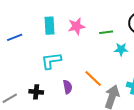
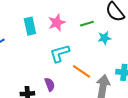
cyan L-shape: (51, 61) -> (60, 53), moved
purple semicircle: (68, 87) -> (50, 84), moved

